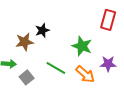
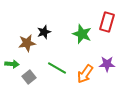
green star: (82, 46) -> (82, 34), moved
orange arrow: (85, 74) -> (85, 74), turned 84

